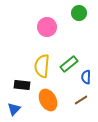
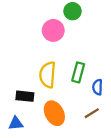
green circle: (79, 13) -> (73, 11), moved
green rectangle: (69, 64) -> (78, 72), turned -36
blue triangle: (14, 109) -> (16, 123), turned 40

